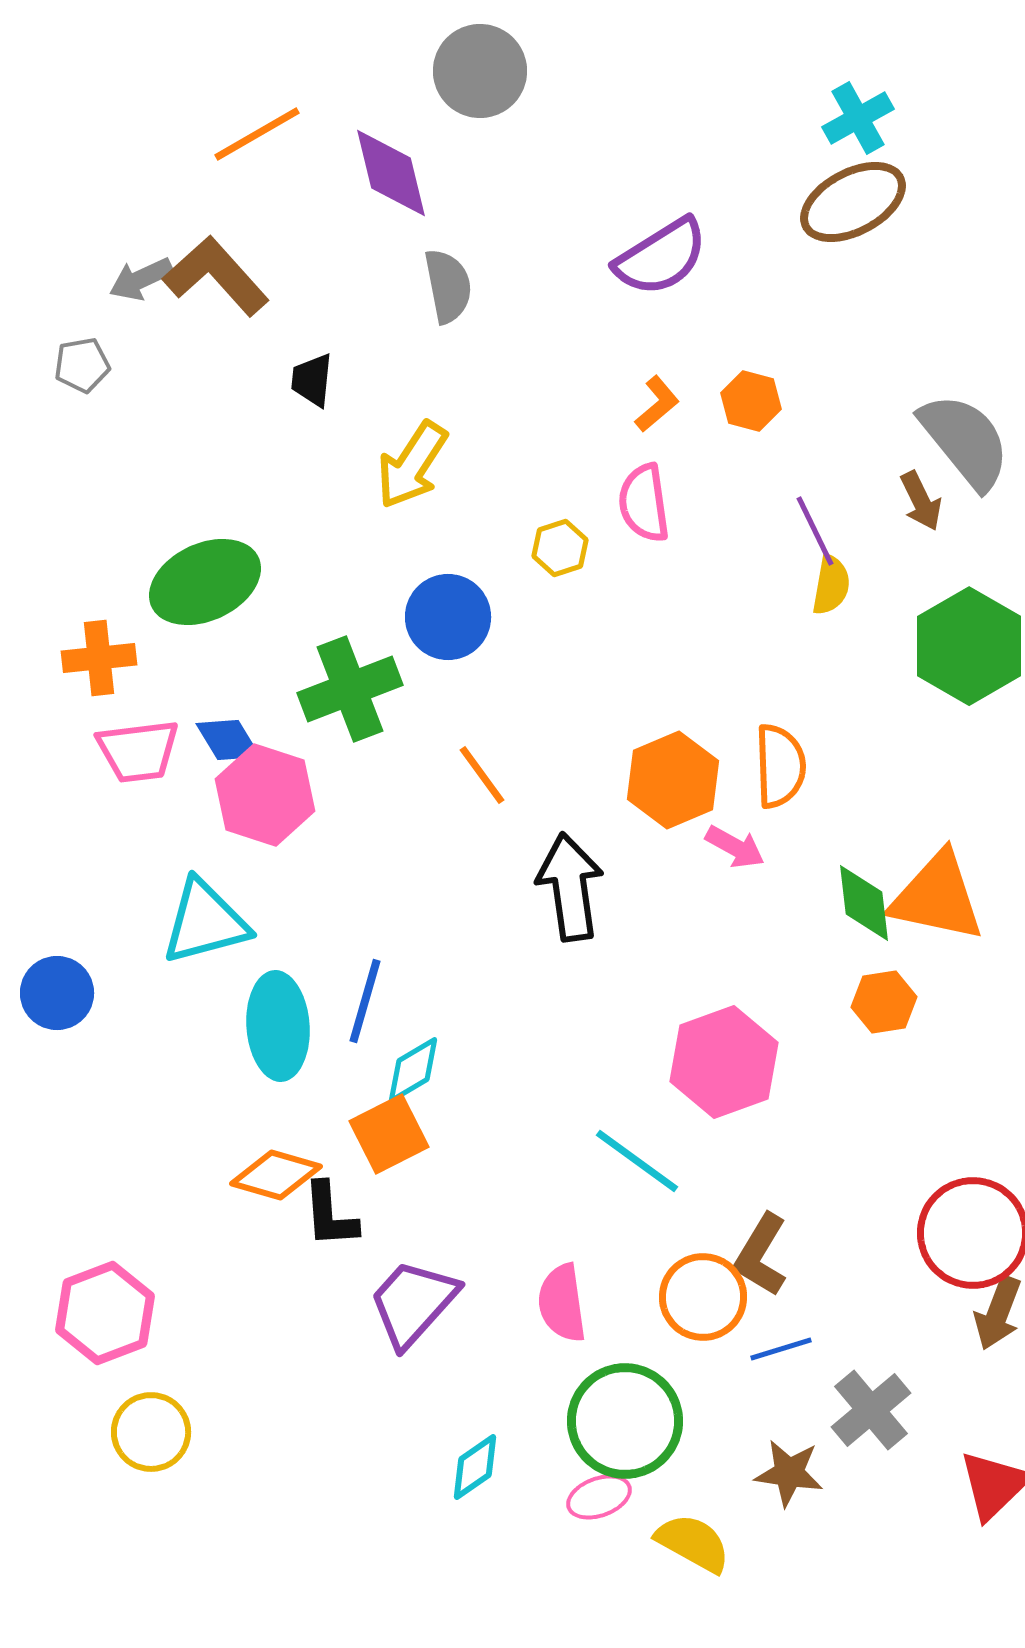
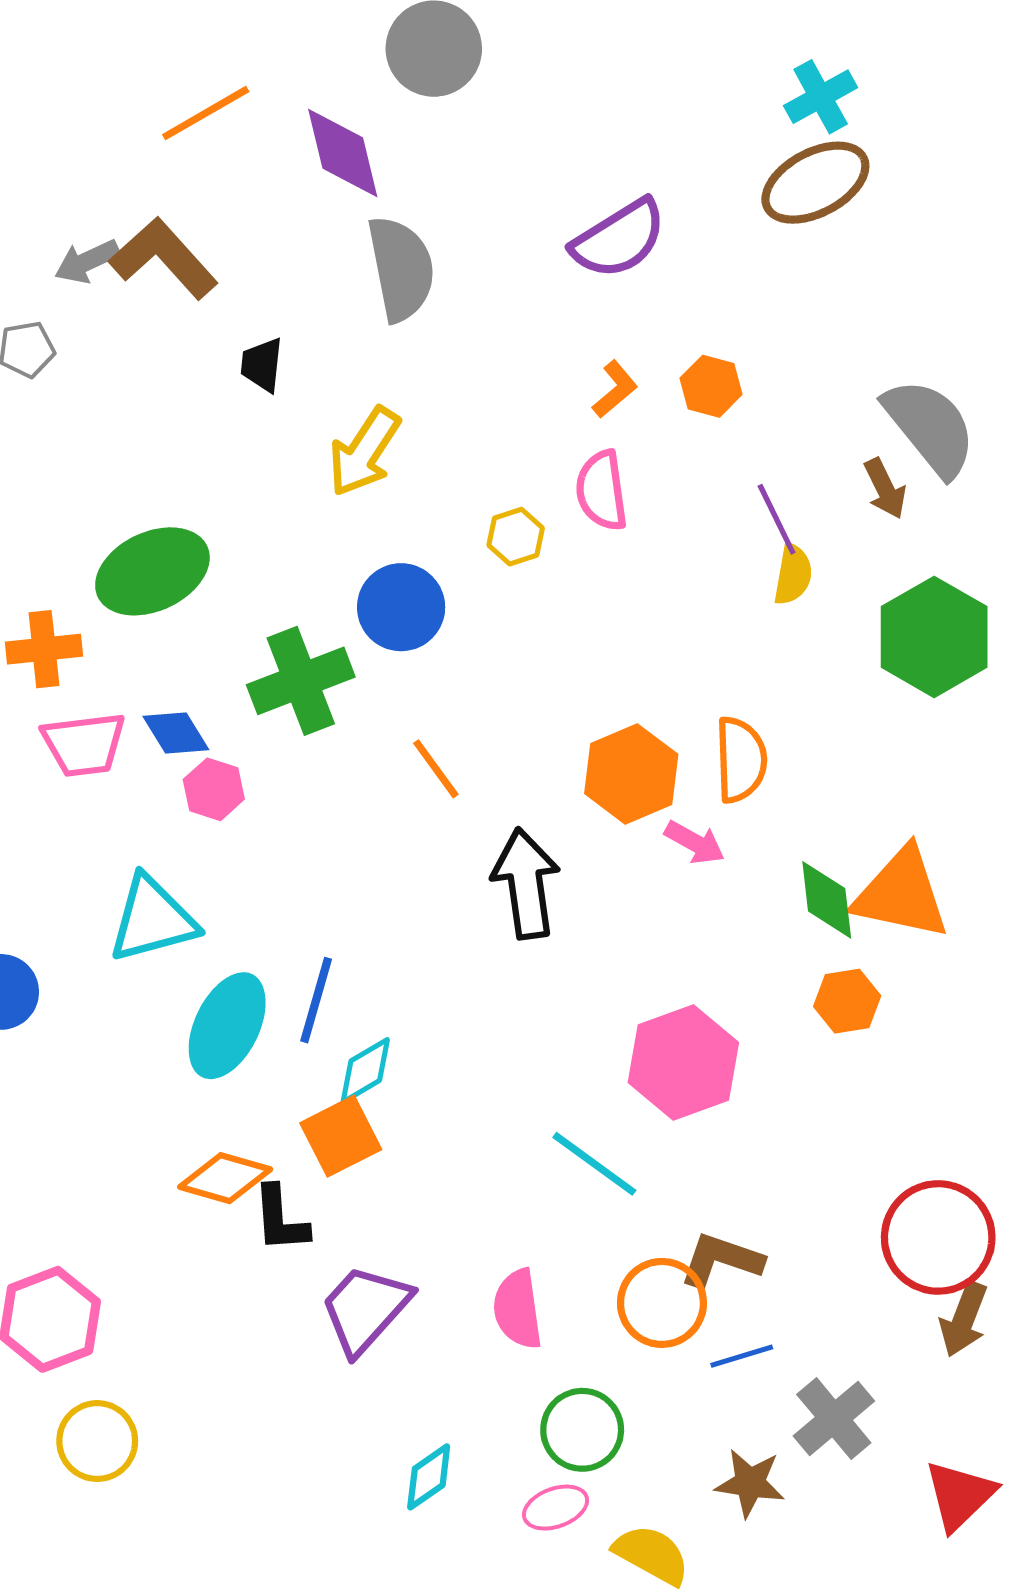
gray semicircle: (448, 286) -> (401, 269), size x1.4
pink hexagon: (265, 795) -> (214, 789), size x0.6
cyan ellipse: (278, 1026) -> (227, 1026), turned 30
brown L-shape: (761, 1255) -> (721, 1260), turned 78
green circle: (625, 1421) -> (582, 1430), size x0.7

